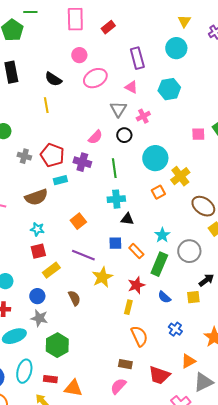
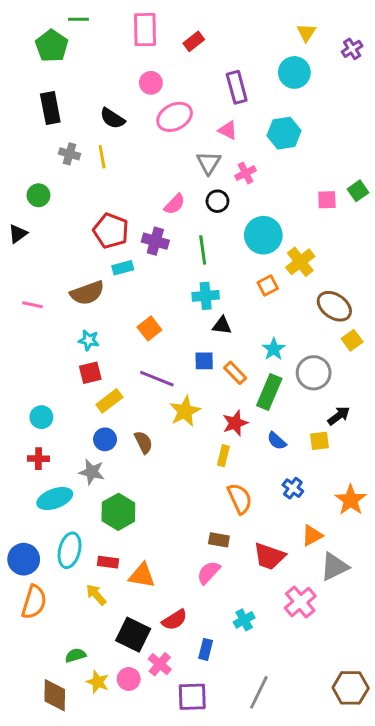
gray cross: (24, 156) -> (70, 154), moved
blue circle: (37, 296) -> (105, 439), moved

